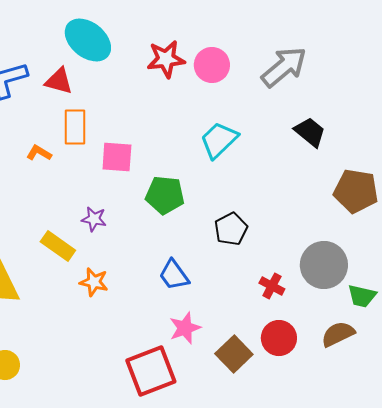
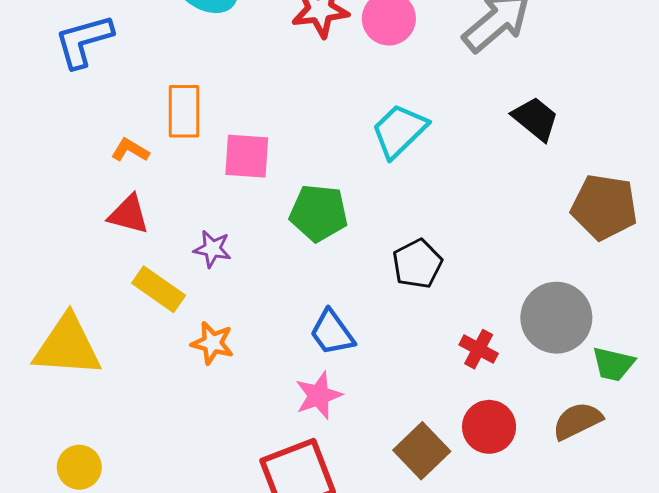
red triangle: (59, 81) -> (129, 214), moved
pink star: (185, 328) -> (319, 395), moved

